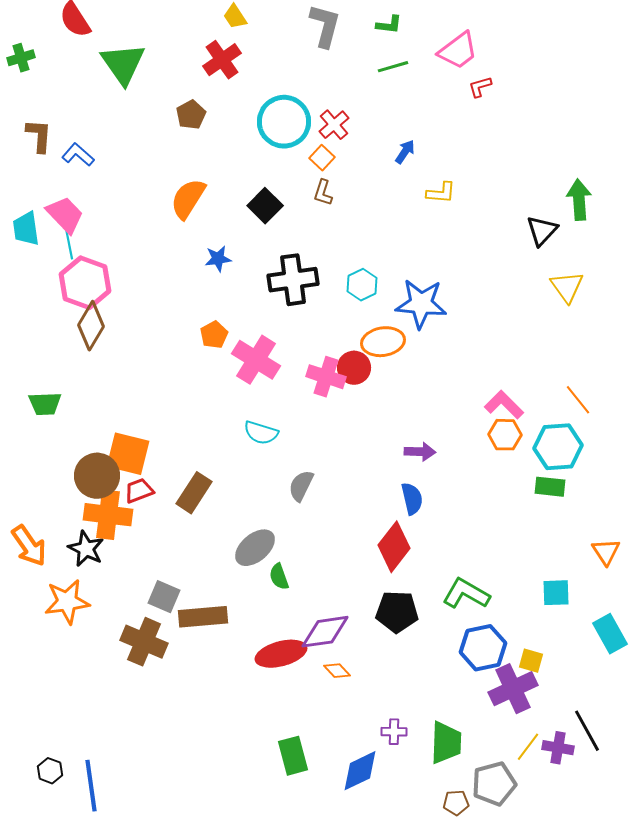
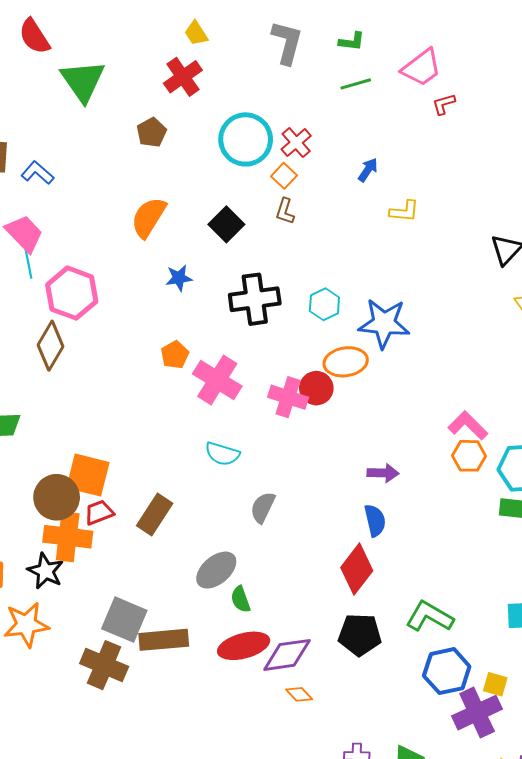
pink hexagon: (85, 283) -> (72, 293), moved
gray square: (164, 597) -> (124, 620), size x1.4
red ellipse: (281, 654) -> (244, 646), moved

